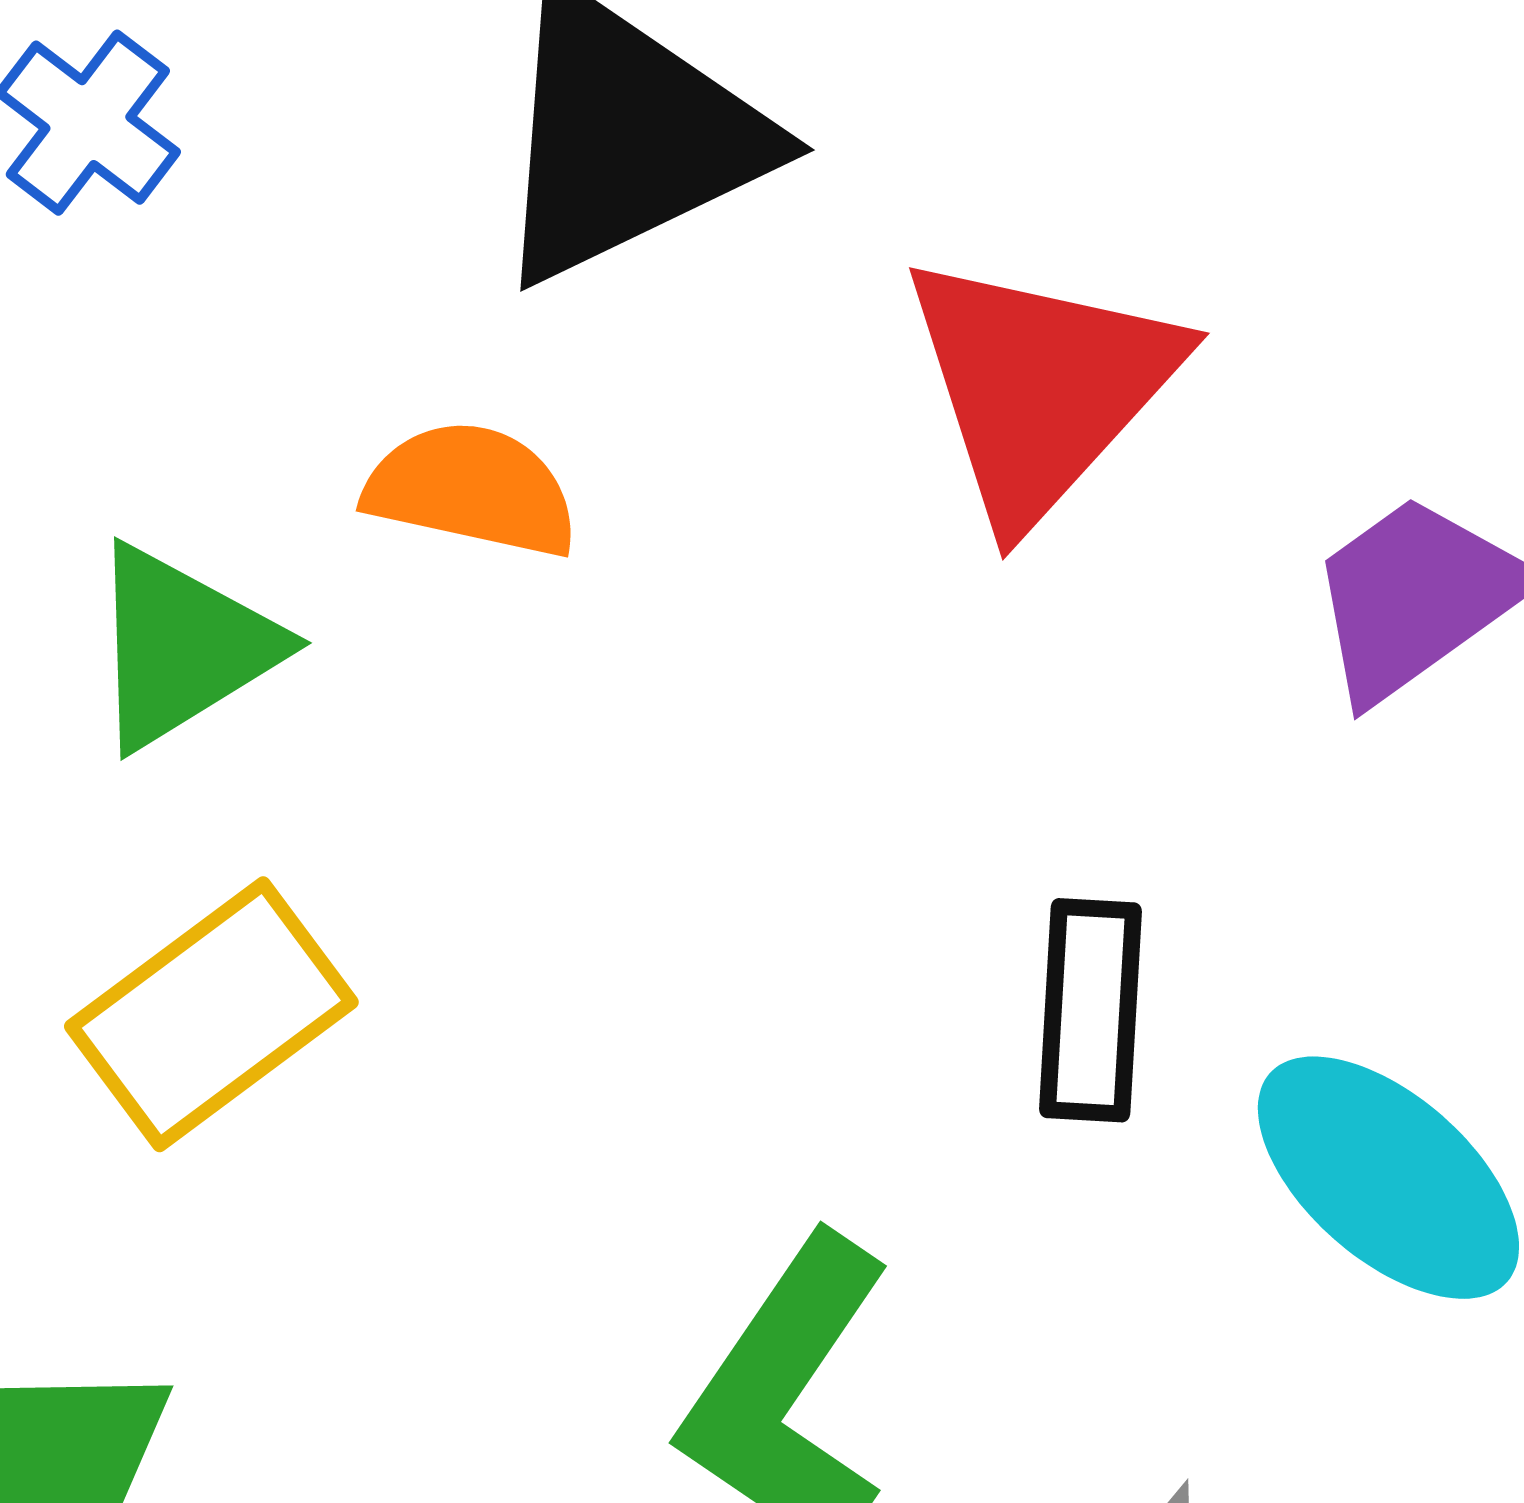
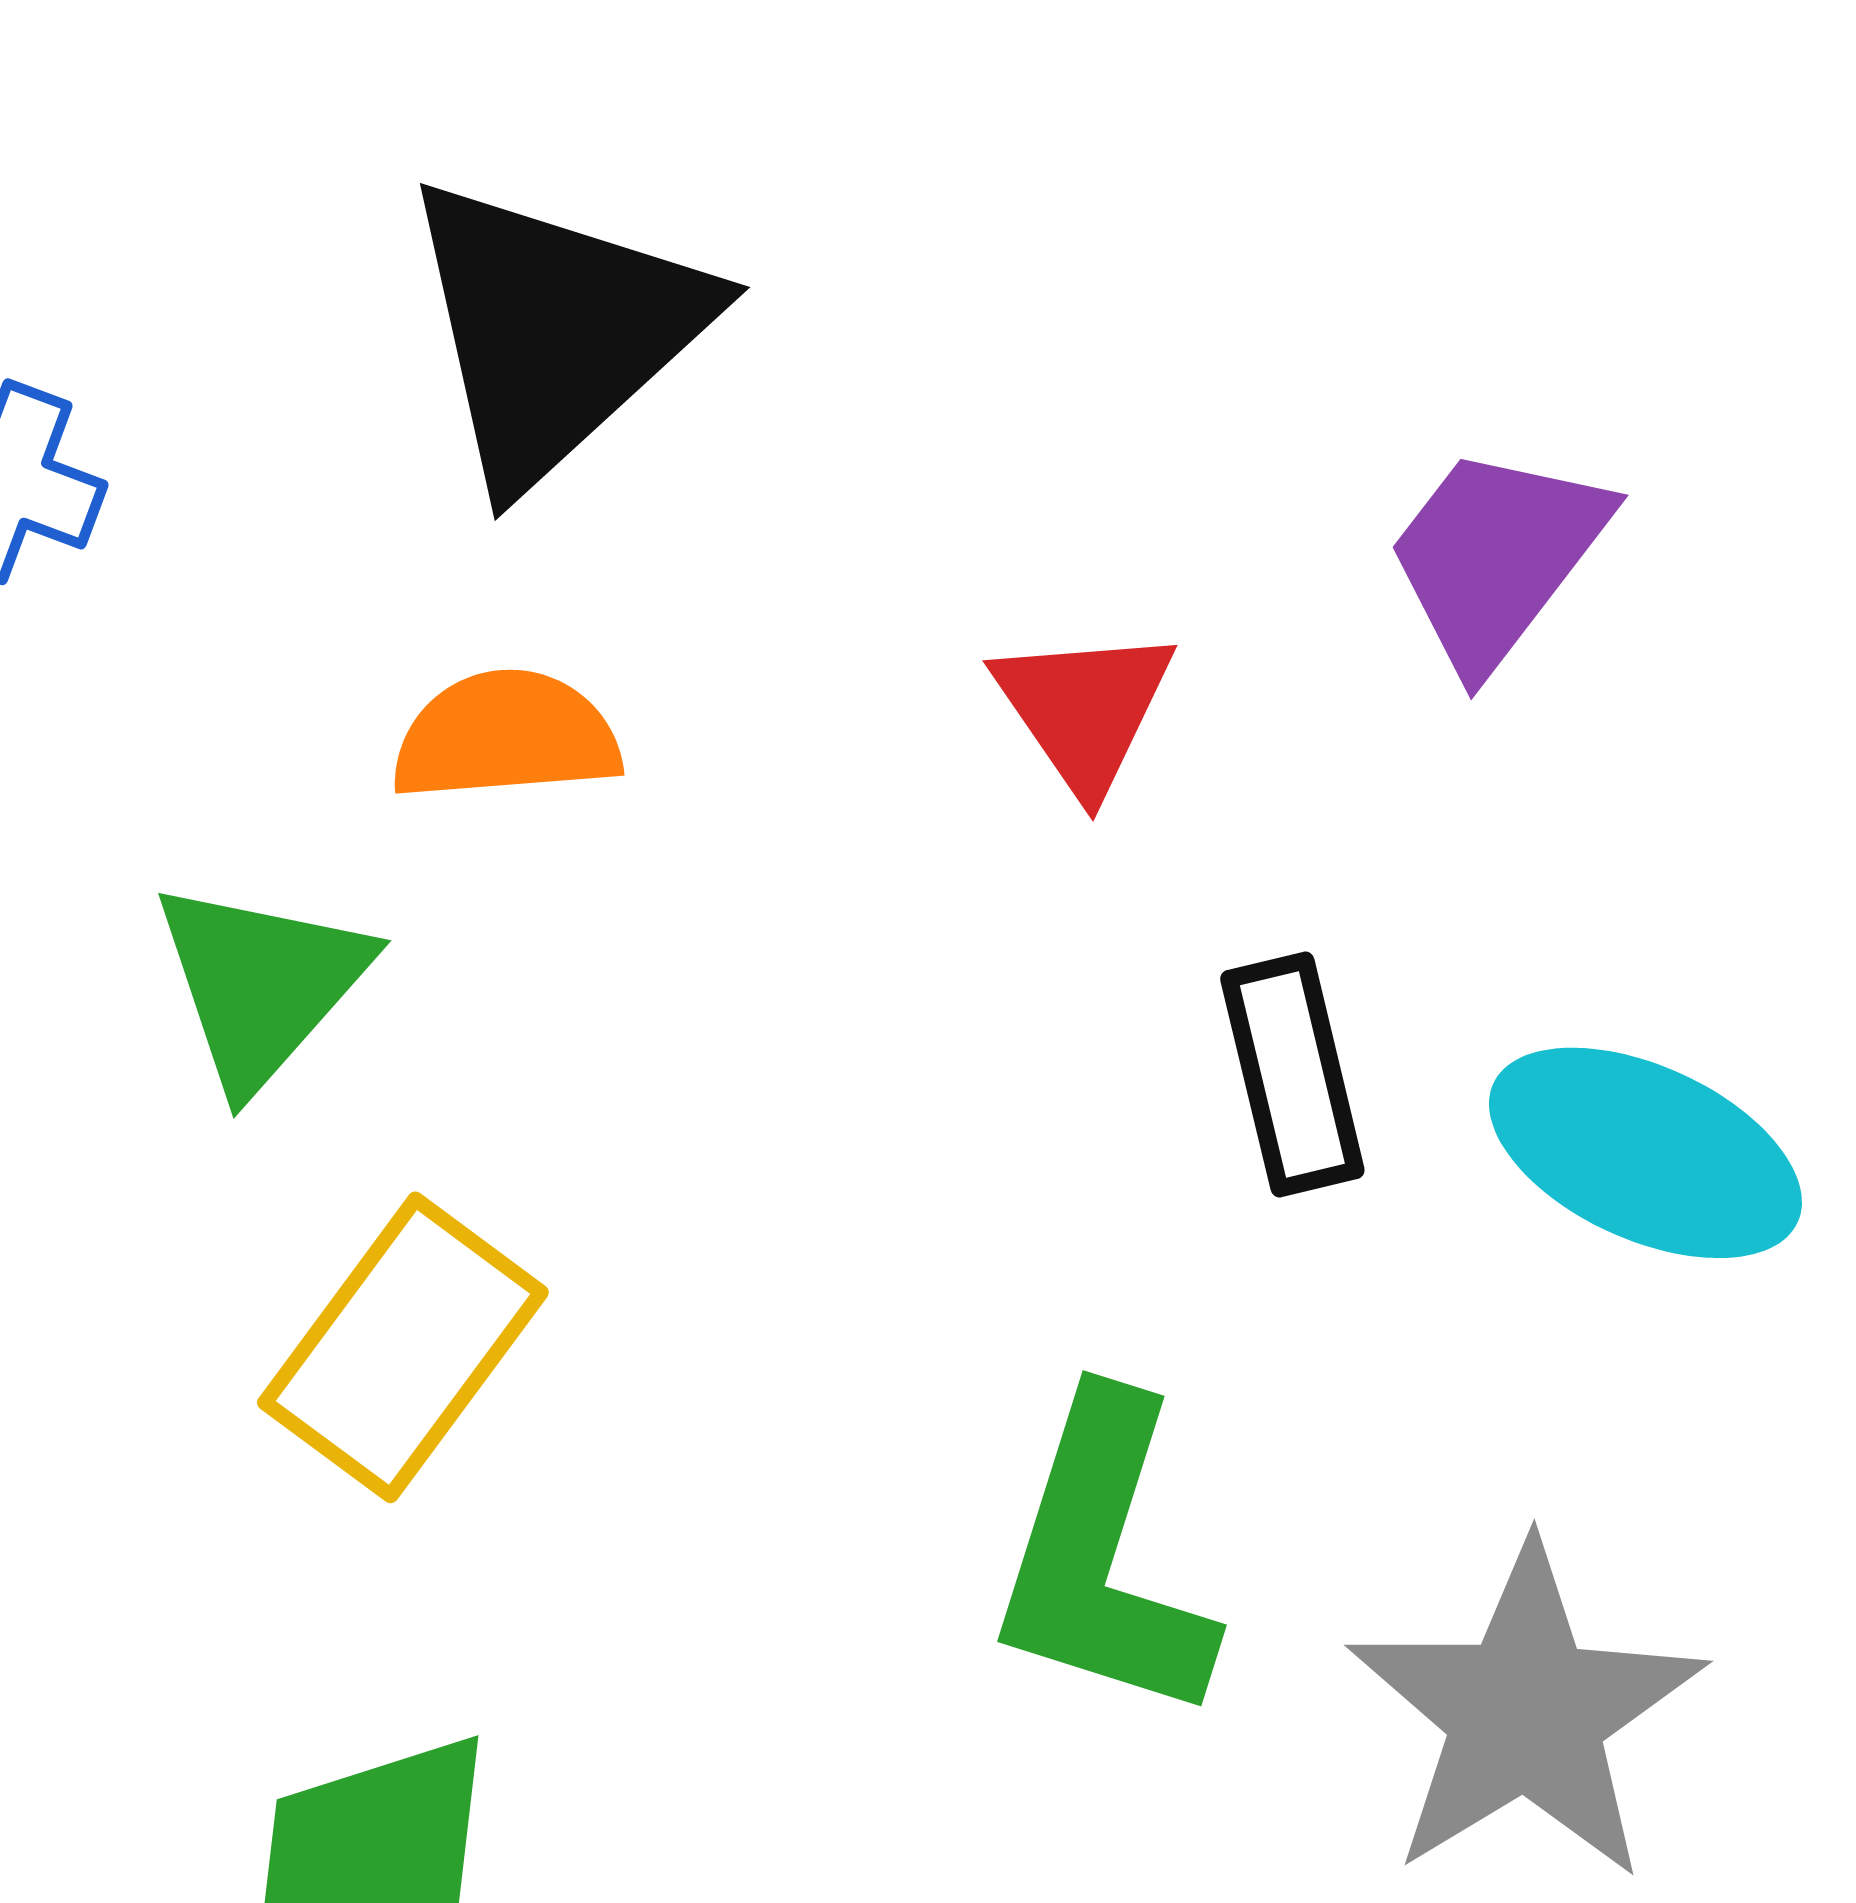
red triangle: (1041, 387) -> (1084, 709), moved, size x0.6

